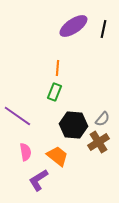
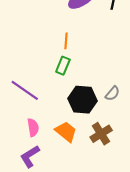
brown cross: (98, 142) -> (101, 134), moved
purple L-shape: (38, 180) -> (30, 156), moved

